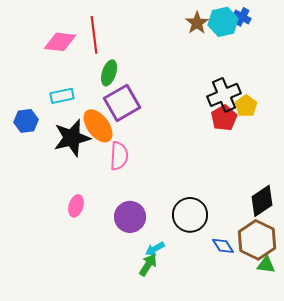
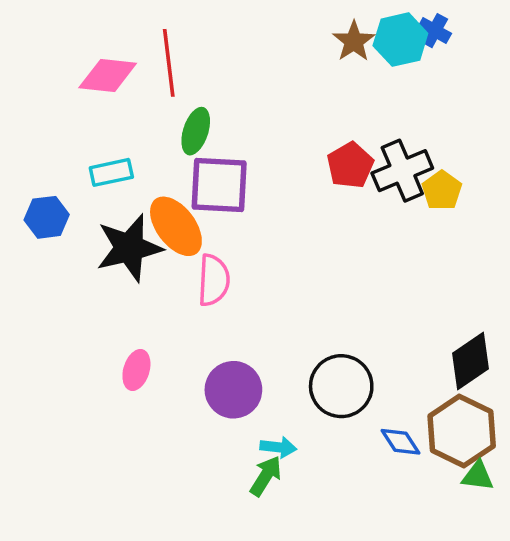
purple square: (122, 103) -> (219, 185), turned 33
red pentagon: (224, 118) -> (350, 165), moved
cyan arrow: (155, 249) -> (278, 447), turned -144

